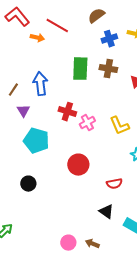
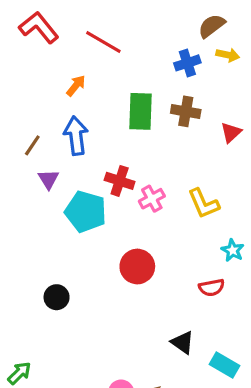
brown semicircle: (96, 16) -> (212, 26), moved
orange arrow: (37, 38) -> (76, 86), moved, turned -64
cyan pentagon: (36, 141) -> (86, 212), moved
red semicircle: (114, 184) -> (212, 288), moved

